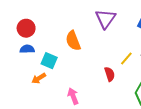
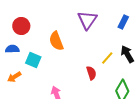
red circle: (26, 28) -> (21, 26), moved
orange arrow: (39, 78) -> (14, 77), moved

